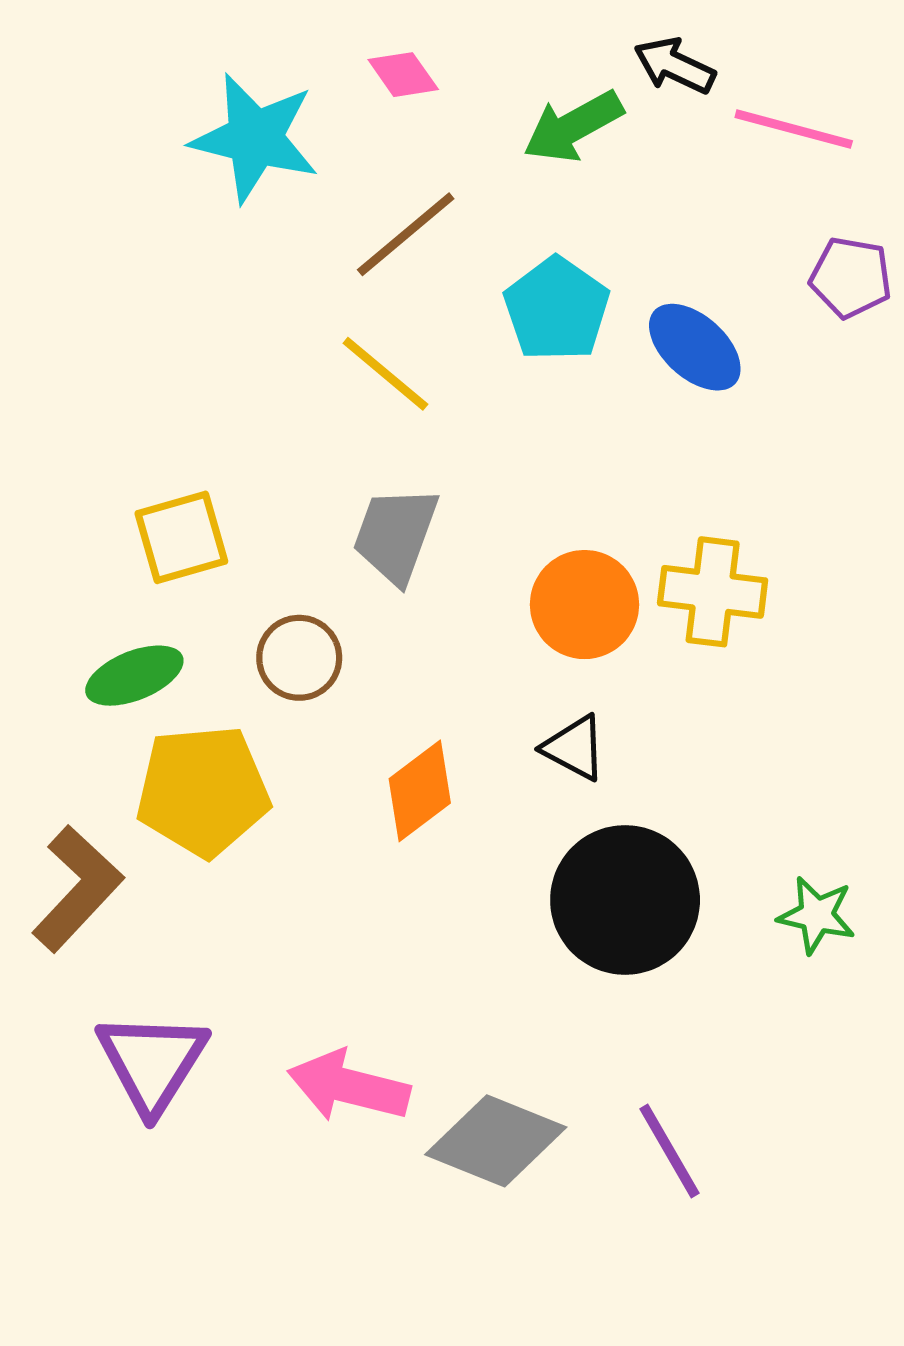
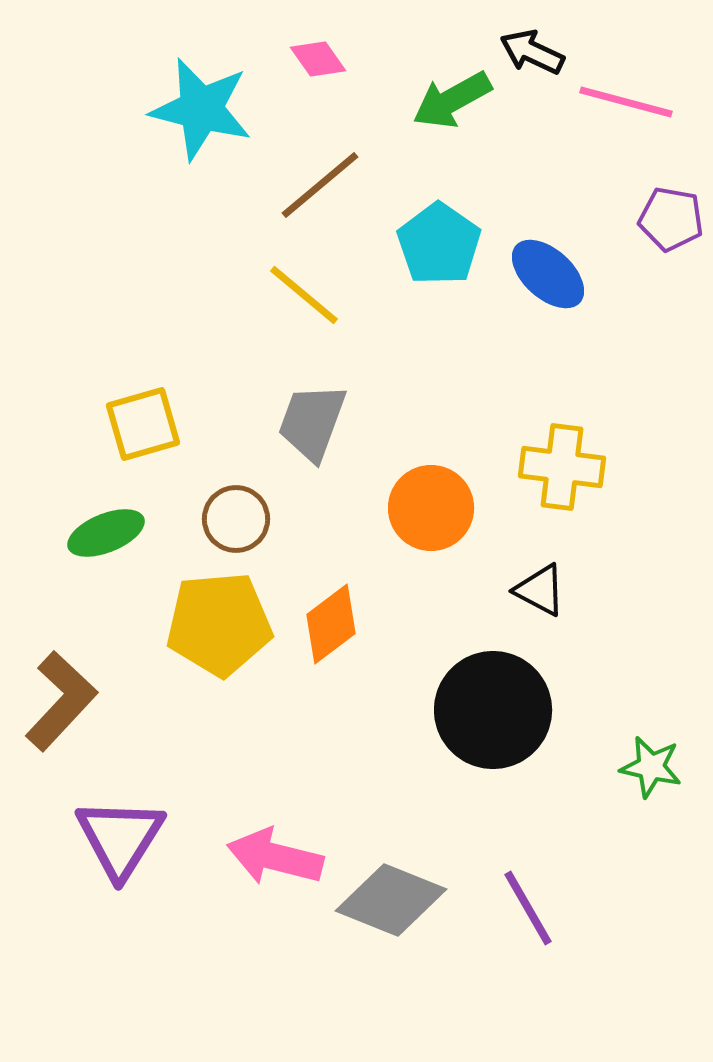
orange circle: (584, 605) -> (431, 508), moved
black triangle: (574, 748) -> (540, 590), moved
yellow pentagon: (203, 791) -> (219, 624), moved
green star: (817, 915) -> (651, 767), moved

